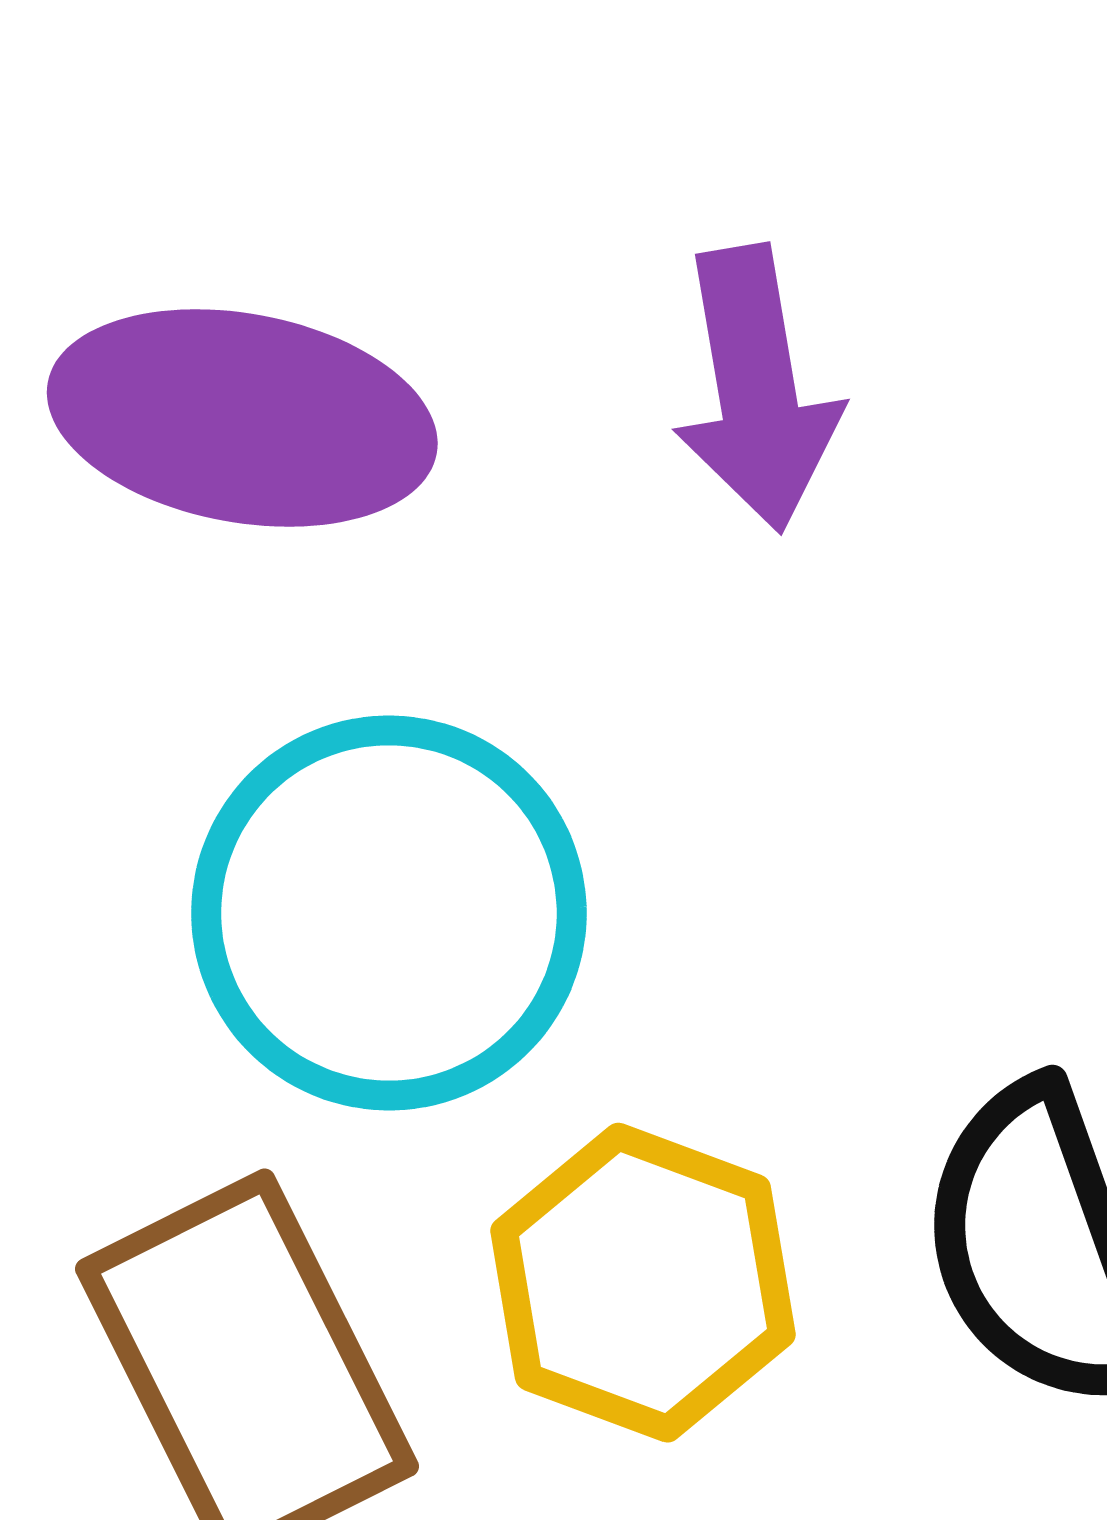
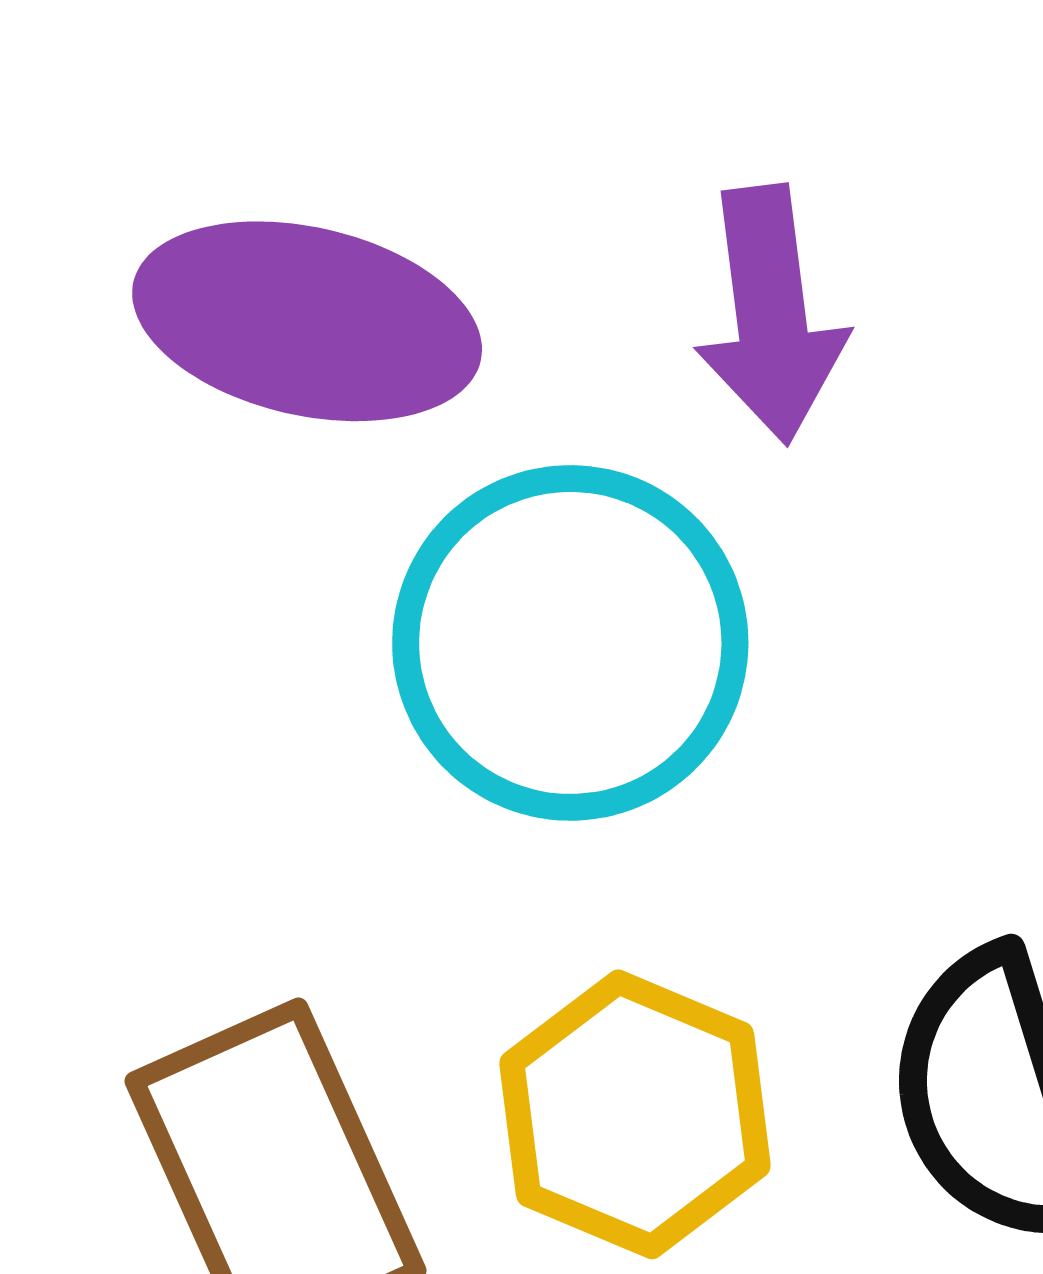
cyan circle: (389, 913) -> (570, 643), moved

